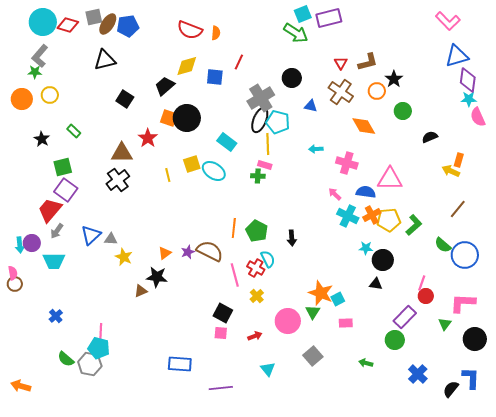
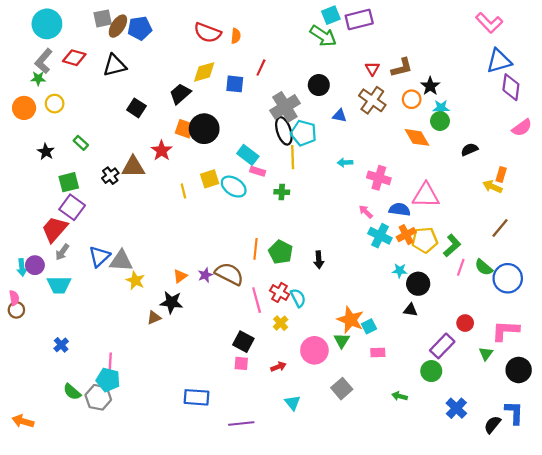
red diamond: (68, 25) -> (74, 58), moved
cyan star: (469, 99) -> (441, 108), moved
pink semicircle: (478, 117) -> (522, 128), turned -102
black ellipse: (260, 120) -> (284, 131), turned -40
orange diamond: (364, 126) -> (417, 137), moved
pink rectangle: (265, 165) -> (258, 171), moved
black cross: (118, 180) -> (110, 176), moved, size x0.7
gray triangle: (111, 239) -> (121, 261), size x1.6
cyan semicircle: (268, 259) -> (298, 298), moved
pink line: (422, 283) -> (461, 267), moved

